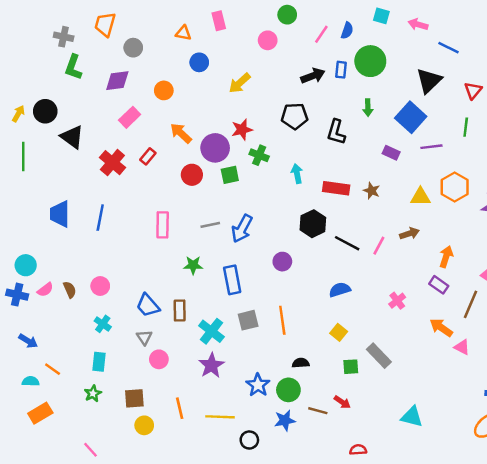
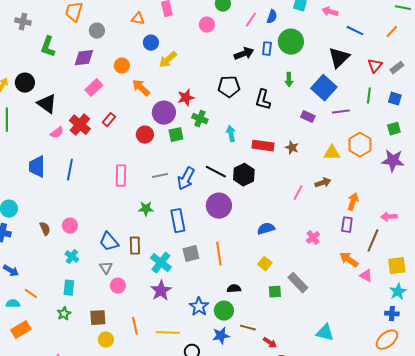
gray cross: (64, 37) -> (23, 22), moved
yellow arrow: (240, 83) -> (168, 60), moved
orange arrow: (181, 133) -> (141, 88), moved
black line: (347, 243) -> (216, 172), moved
purple circle: (282, 262) -> (219, 206), size x1.6
purple rectangle: (439, 285) -> (347, 225), turned 63
pink semicircle: (45, 290) -> (57, 133), moved
red arrow: (342, 402) -> (270, 343), moved

